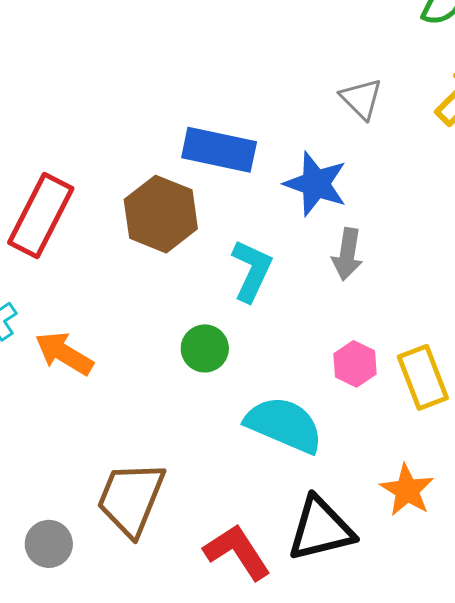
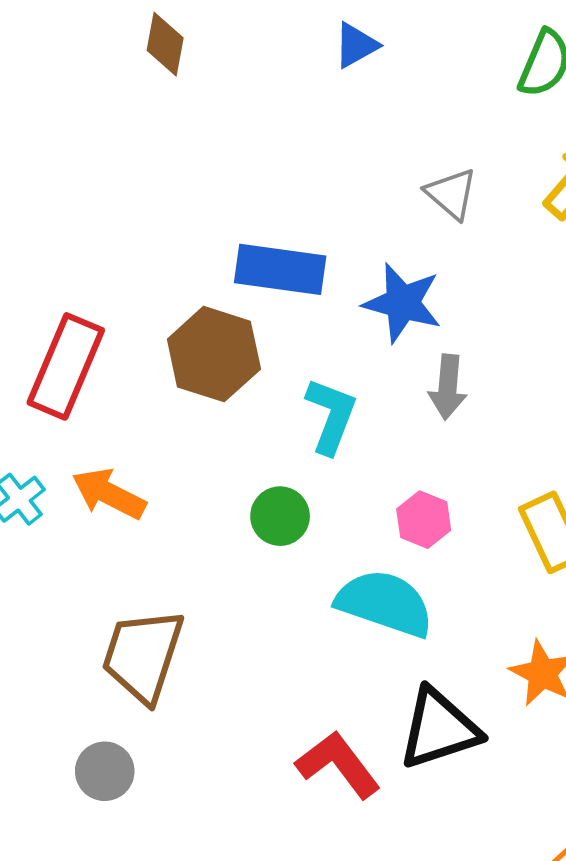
orange arrow: (64, 353) -> (109, 494), moved
pink hexagon: (355, 364) -> (424, 520), moved
brown trapezoid: (131, 499) -> (143, 655), moved

